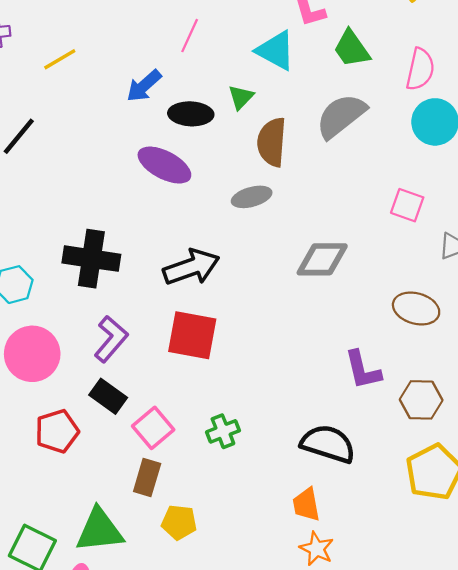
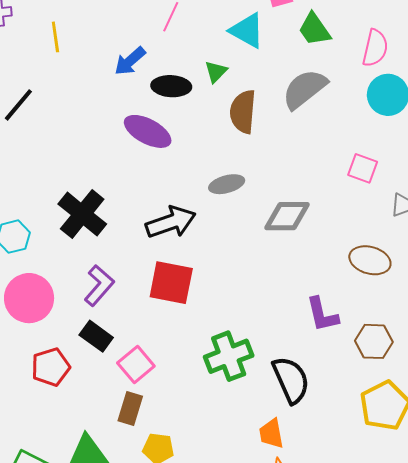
yellow line: (60, 59) -> (55, 37), turned -68
gray ellipse: (252, 197) -> (227, 184), moved
black cross: (91, 259) -> (82, 214), turned 30
green cross: (223, 431) -> (229, 356), moved, size x1.6
black semicircle: (328, 444) -> (291, 380), turned 48

